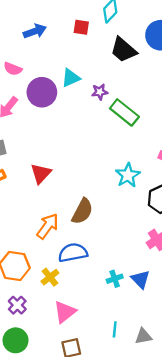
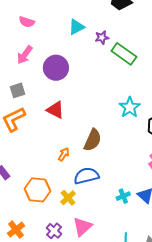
purple circle: (42, 92) -> (56, 68), moved
red triangle: (41, 173) -> (55, 110), turned -42
orange arrow: (48, 226) -> (64, 154), size x0.6
purple cross: (17, 305) -> (54, 231), moved

